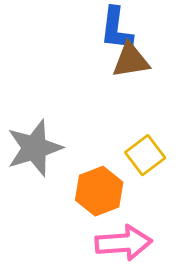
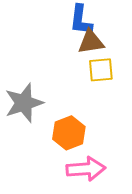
yellow square: (145, 155) -> (101, 70), moved, turned 32

